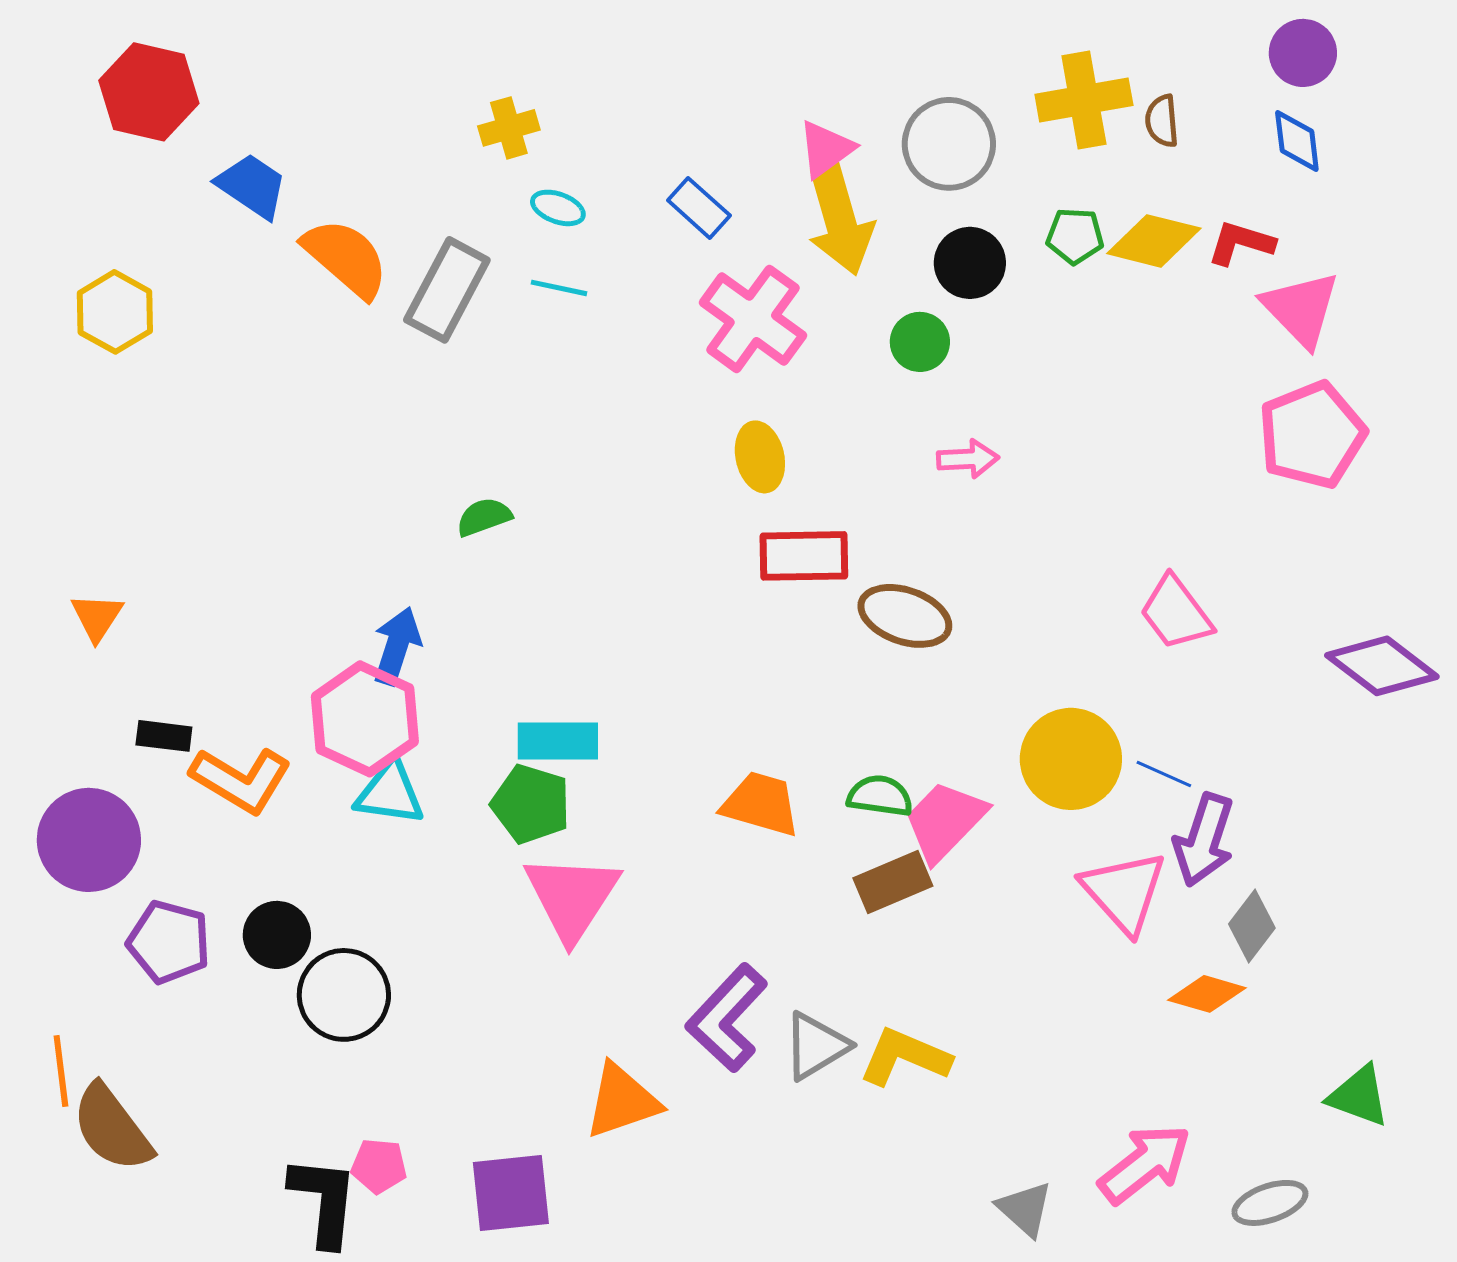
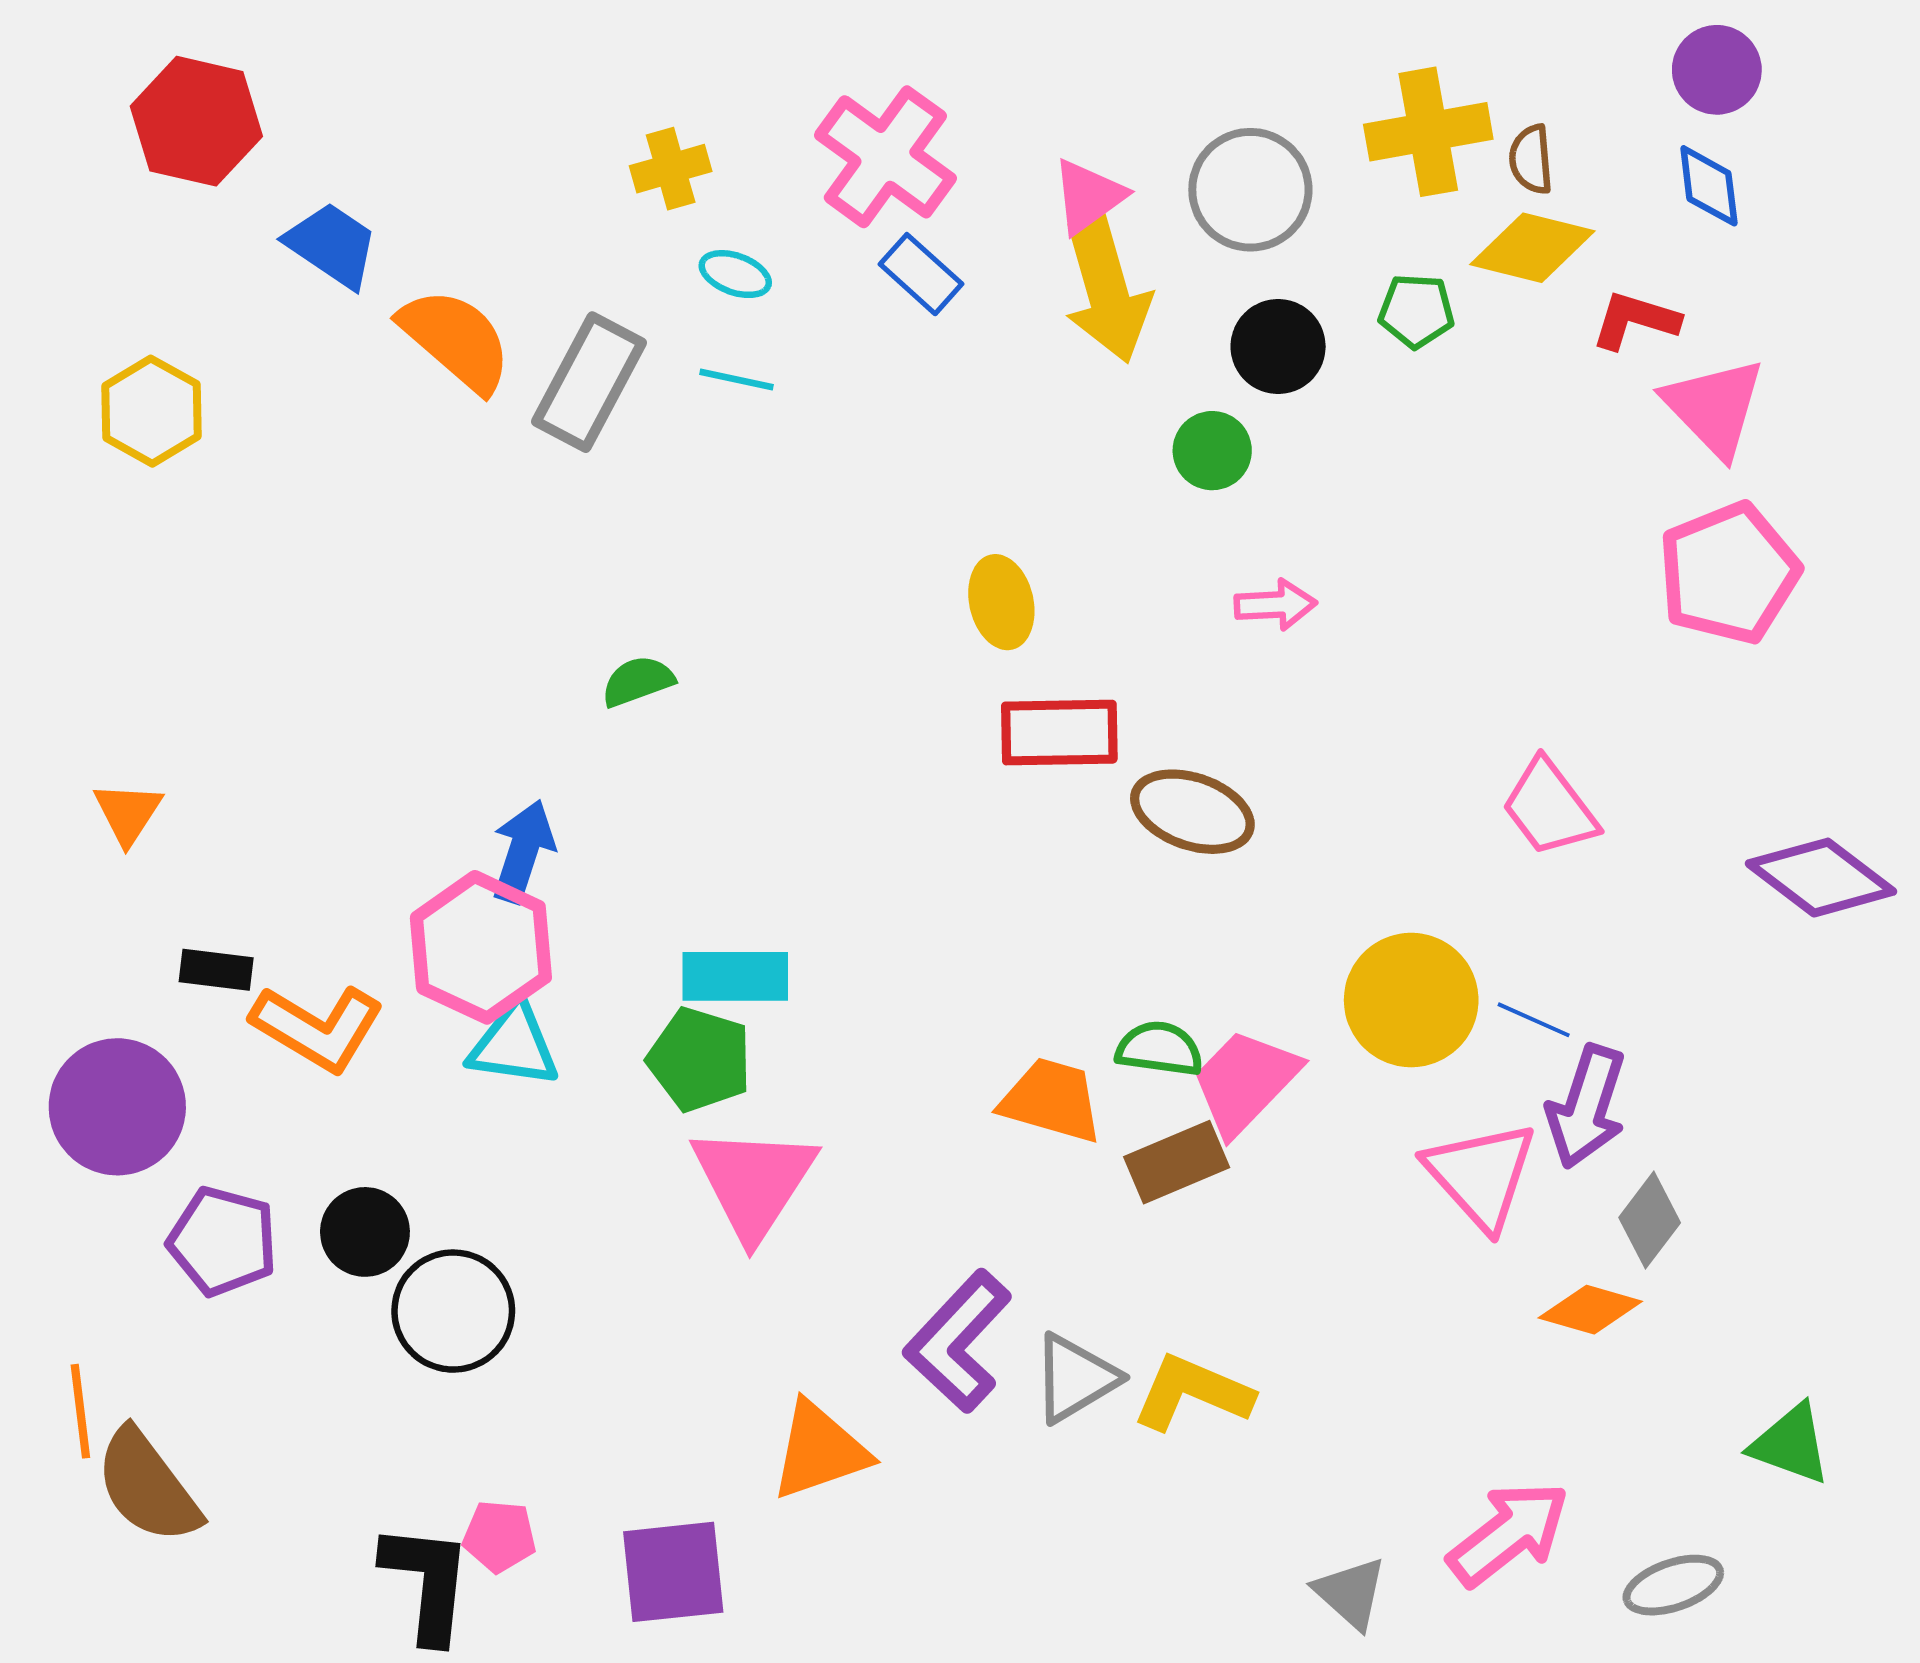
yellow diamond: (1154, 241) -> (1532, 248), moved
pink cross: (753, 319) -> (885, 157), moved
orange trapezoid: (761, 804) -> (1051, 1100), moved

